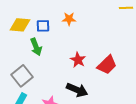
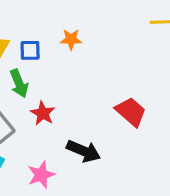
red star: (78, 60) -> (43, 113), moved
red trapezoid: (107, 65) -> (131, 112), turned -95

